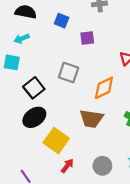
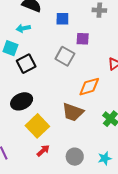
blue square: (62, 21) -> (62, 19), turned -32
gray square: (69, 73) -> (65, 56), moved
black square: (34, 88) -> (26, 64), moved

